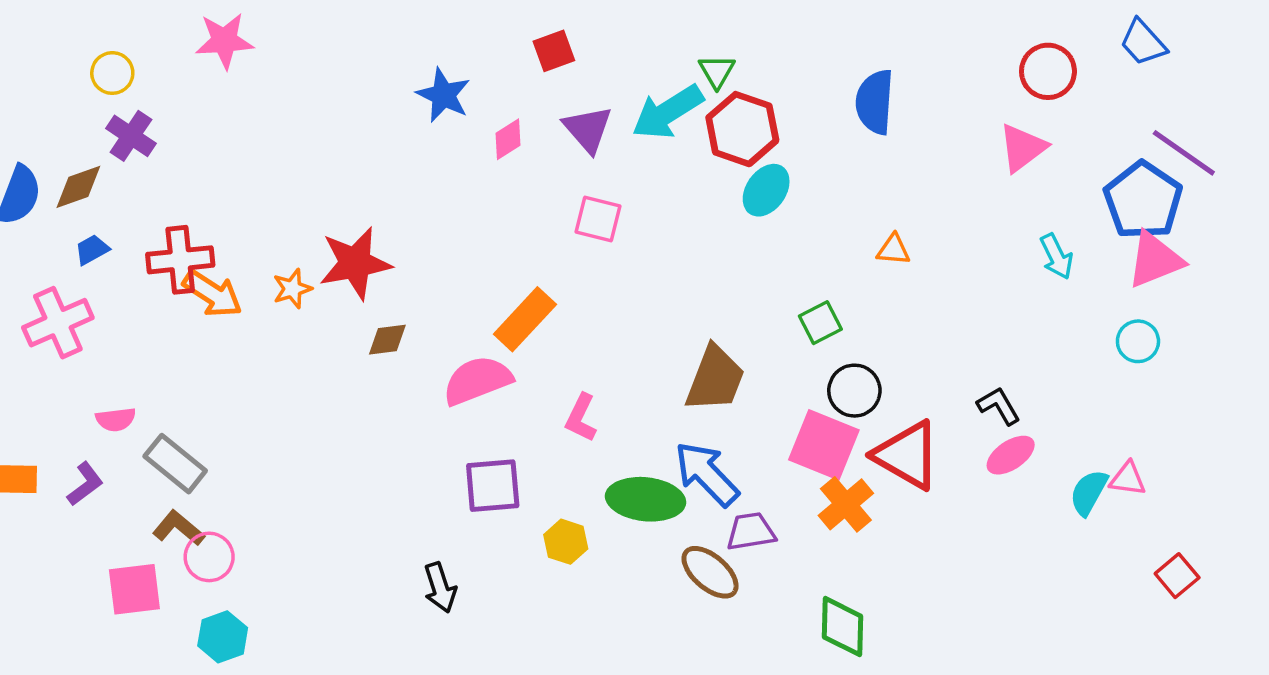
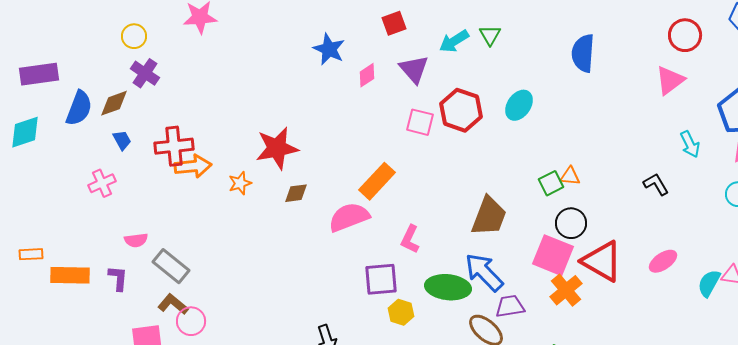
cyan arrow: (668, 112) -> (454, 41), moved, size x0.7
red hexagon: (742, 129) -> (461, 110), moved
blue trapezoid: (92, 250) -> (122, 140), turned 90
orange triangle: (893, 250) -> (570, 176), moved
orange star: (292, 289) -> (240, 183), moved
orange arrow: (213, 294) -> (193, 166), turned -39
pink cross: (58, 323) -> (102, 183), size x0.7
black L-shape: (999, 406) -> (656, 184), moved
purple L-shape: (85, 484) -> (118, 278), turned -48
purple square: (493, 486) -> (381, 279), moved

